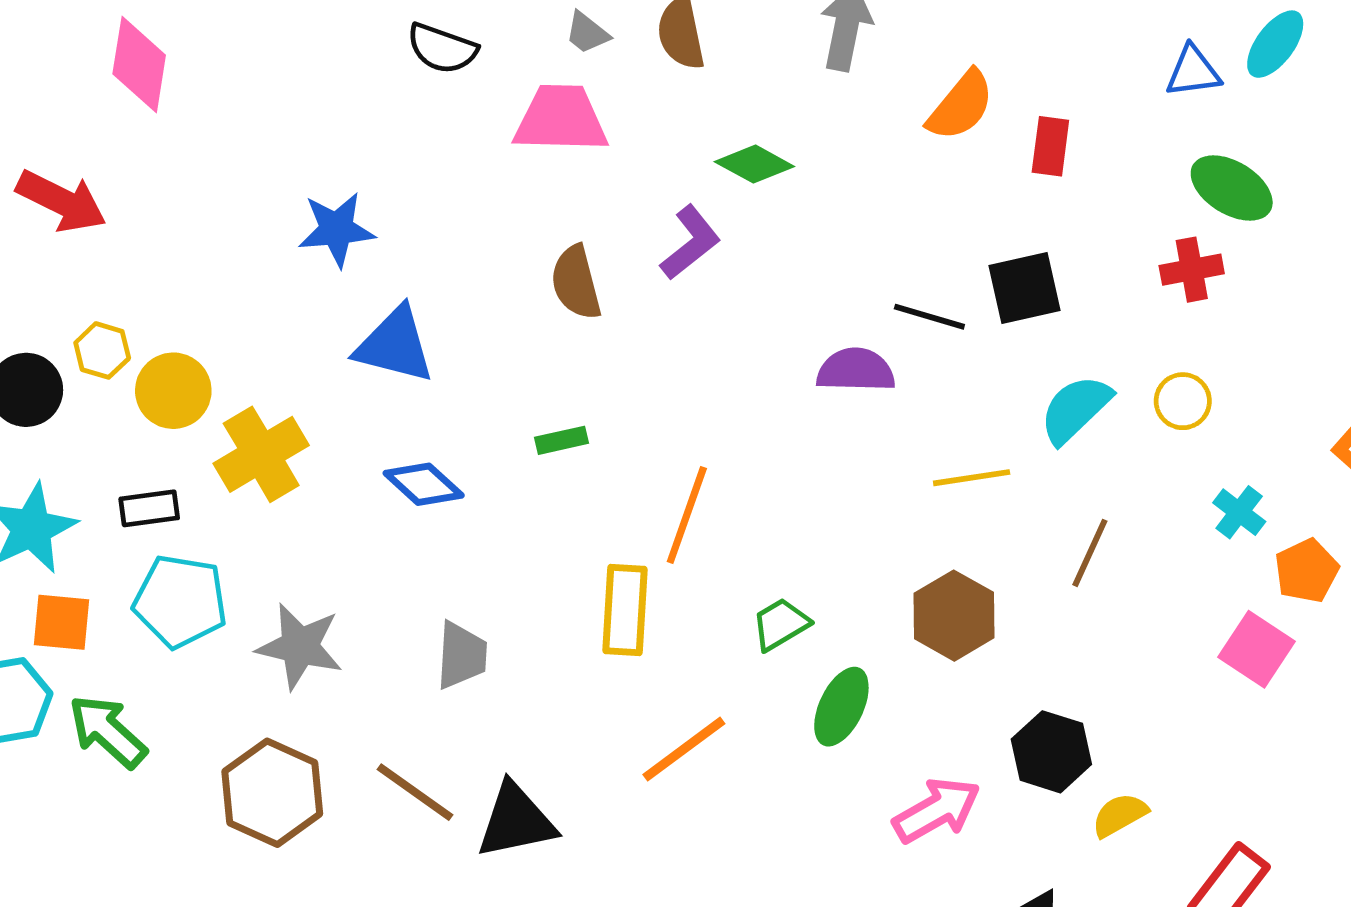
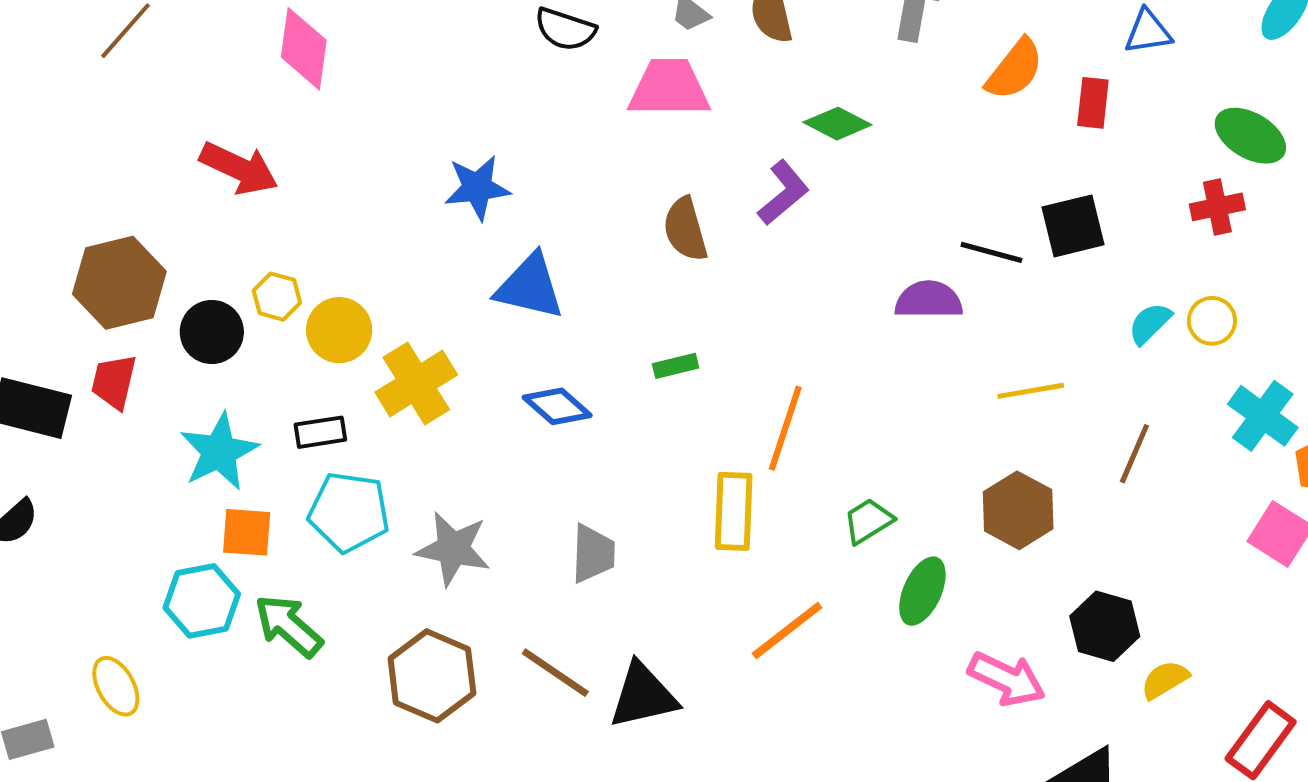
blue triangle: (1193, 71) -> (1148, 32), moved
cyan semicircle: (1075, 409) -> (1150, 323), moved, size x0.7
cyan cross: (1239, 512) -> (1263, 416), size x1.5
pink arrow: (937, 810) -> (1007, 679), turned 56

